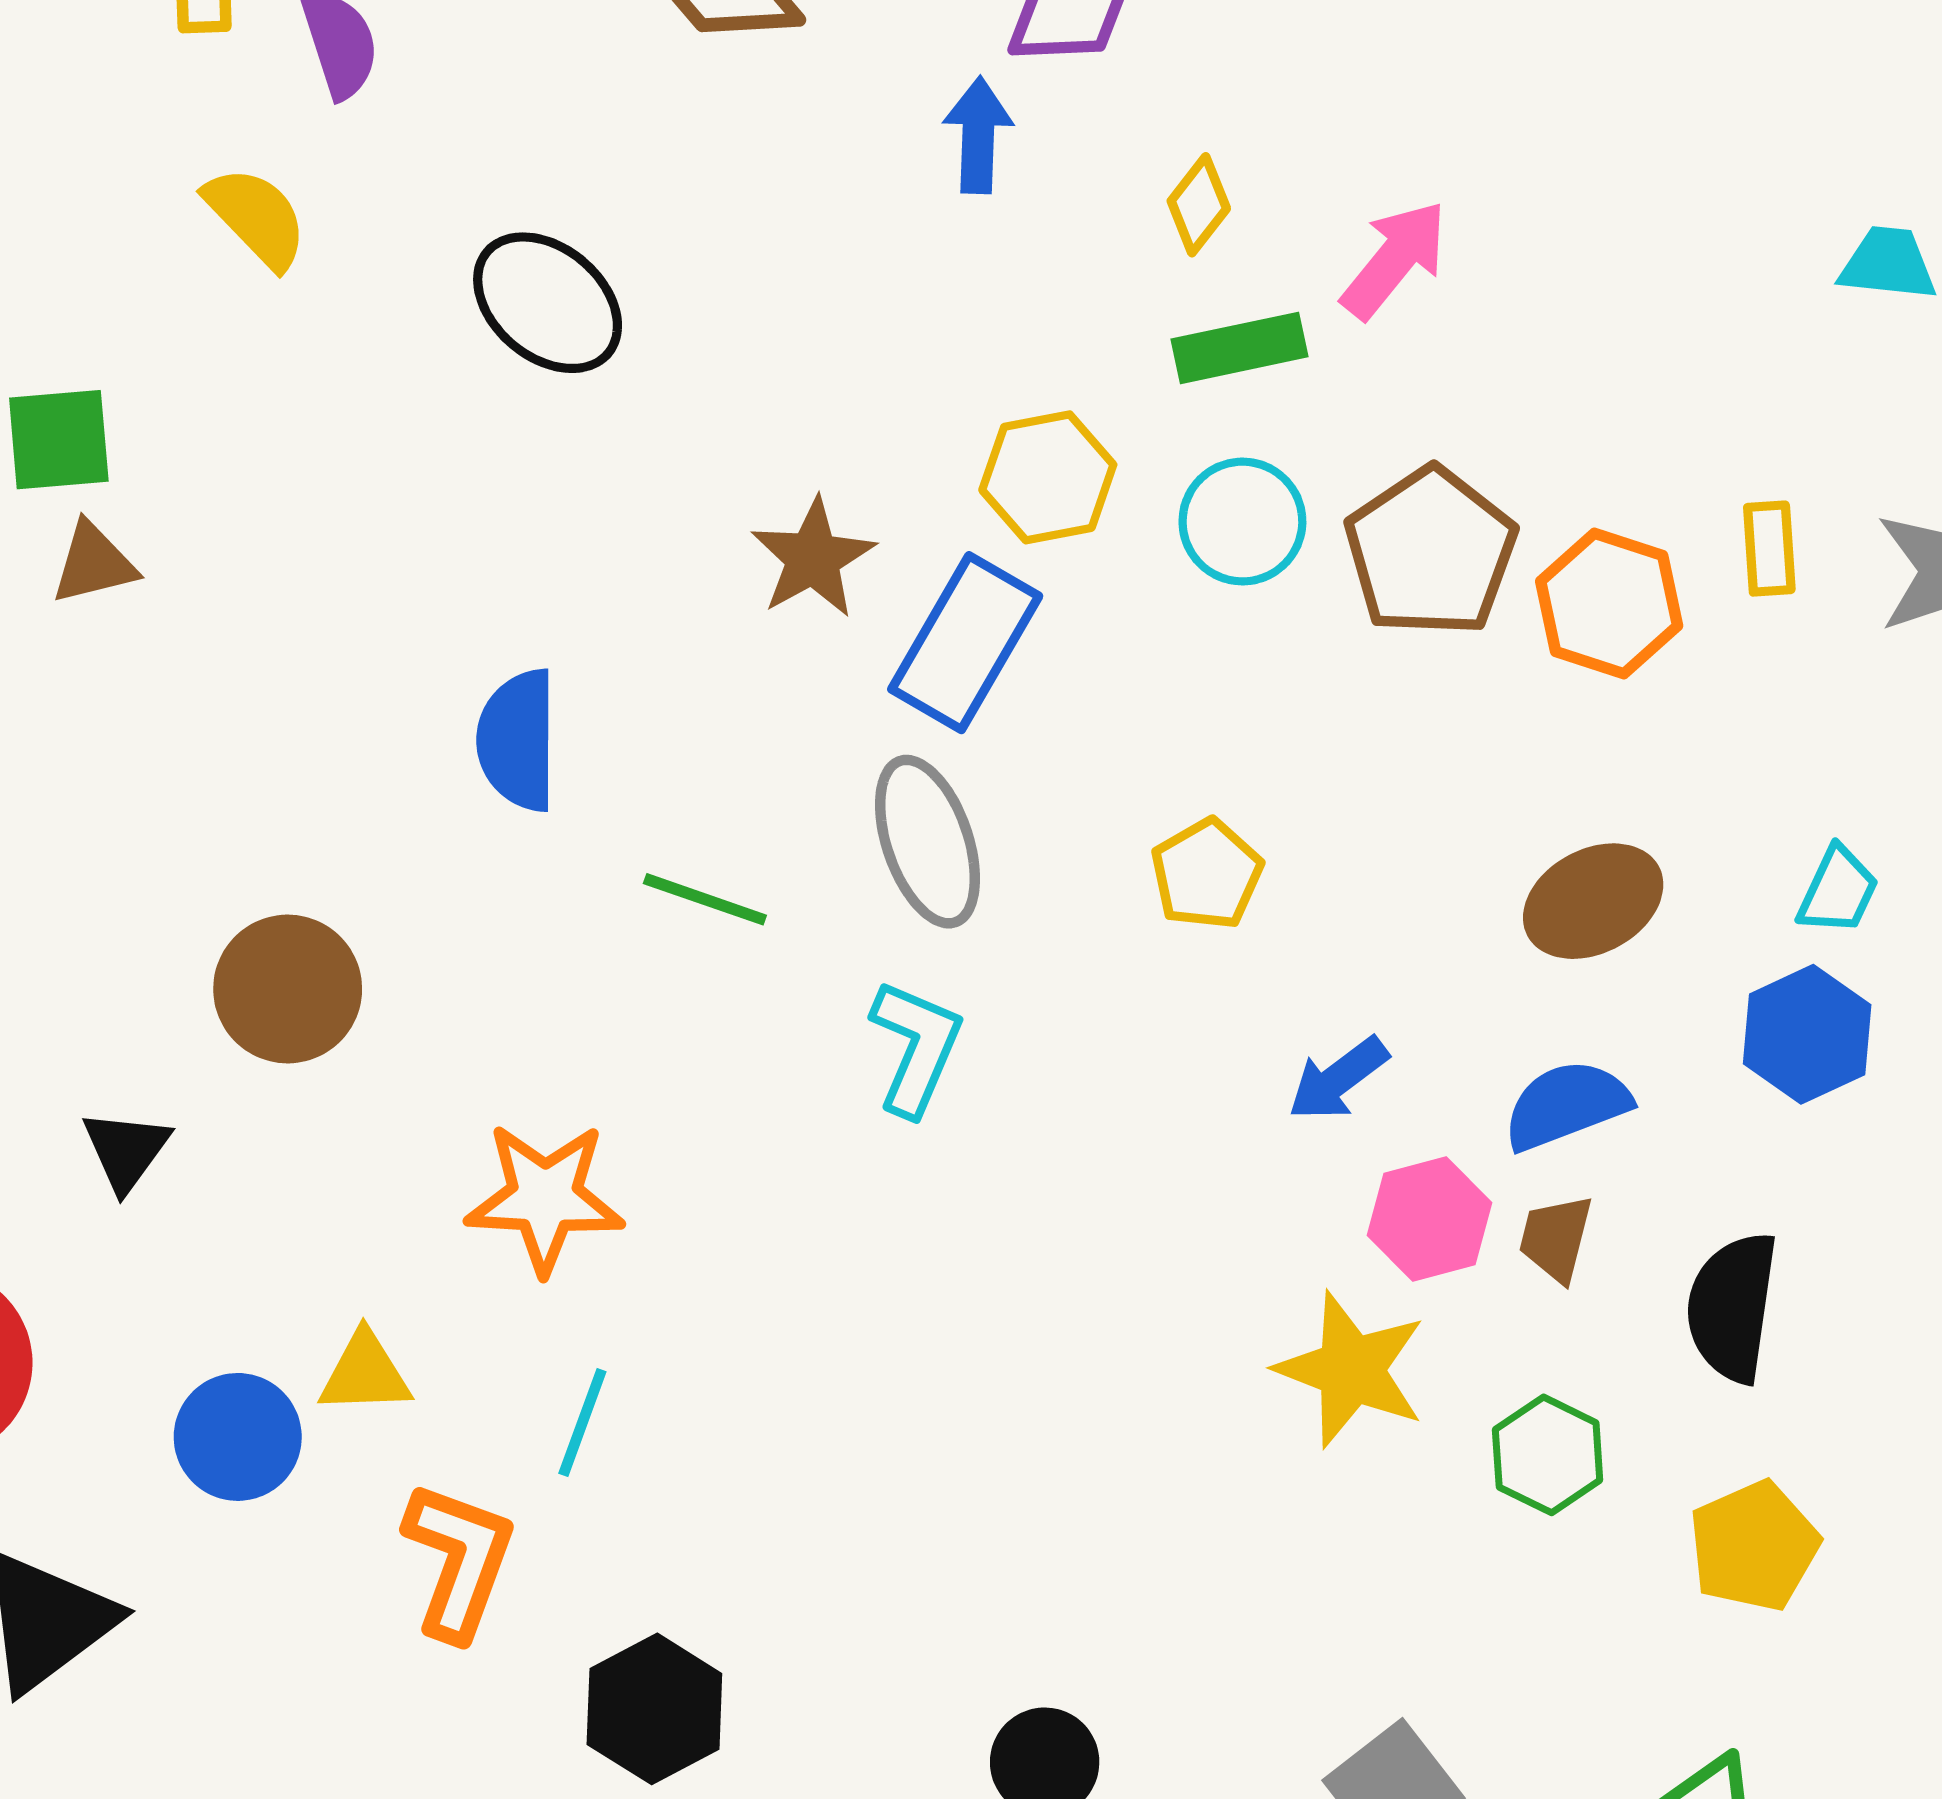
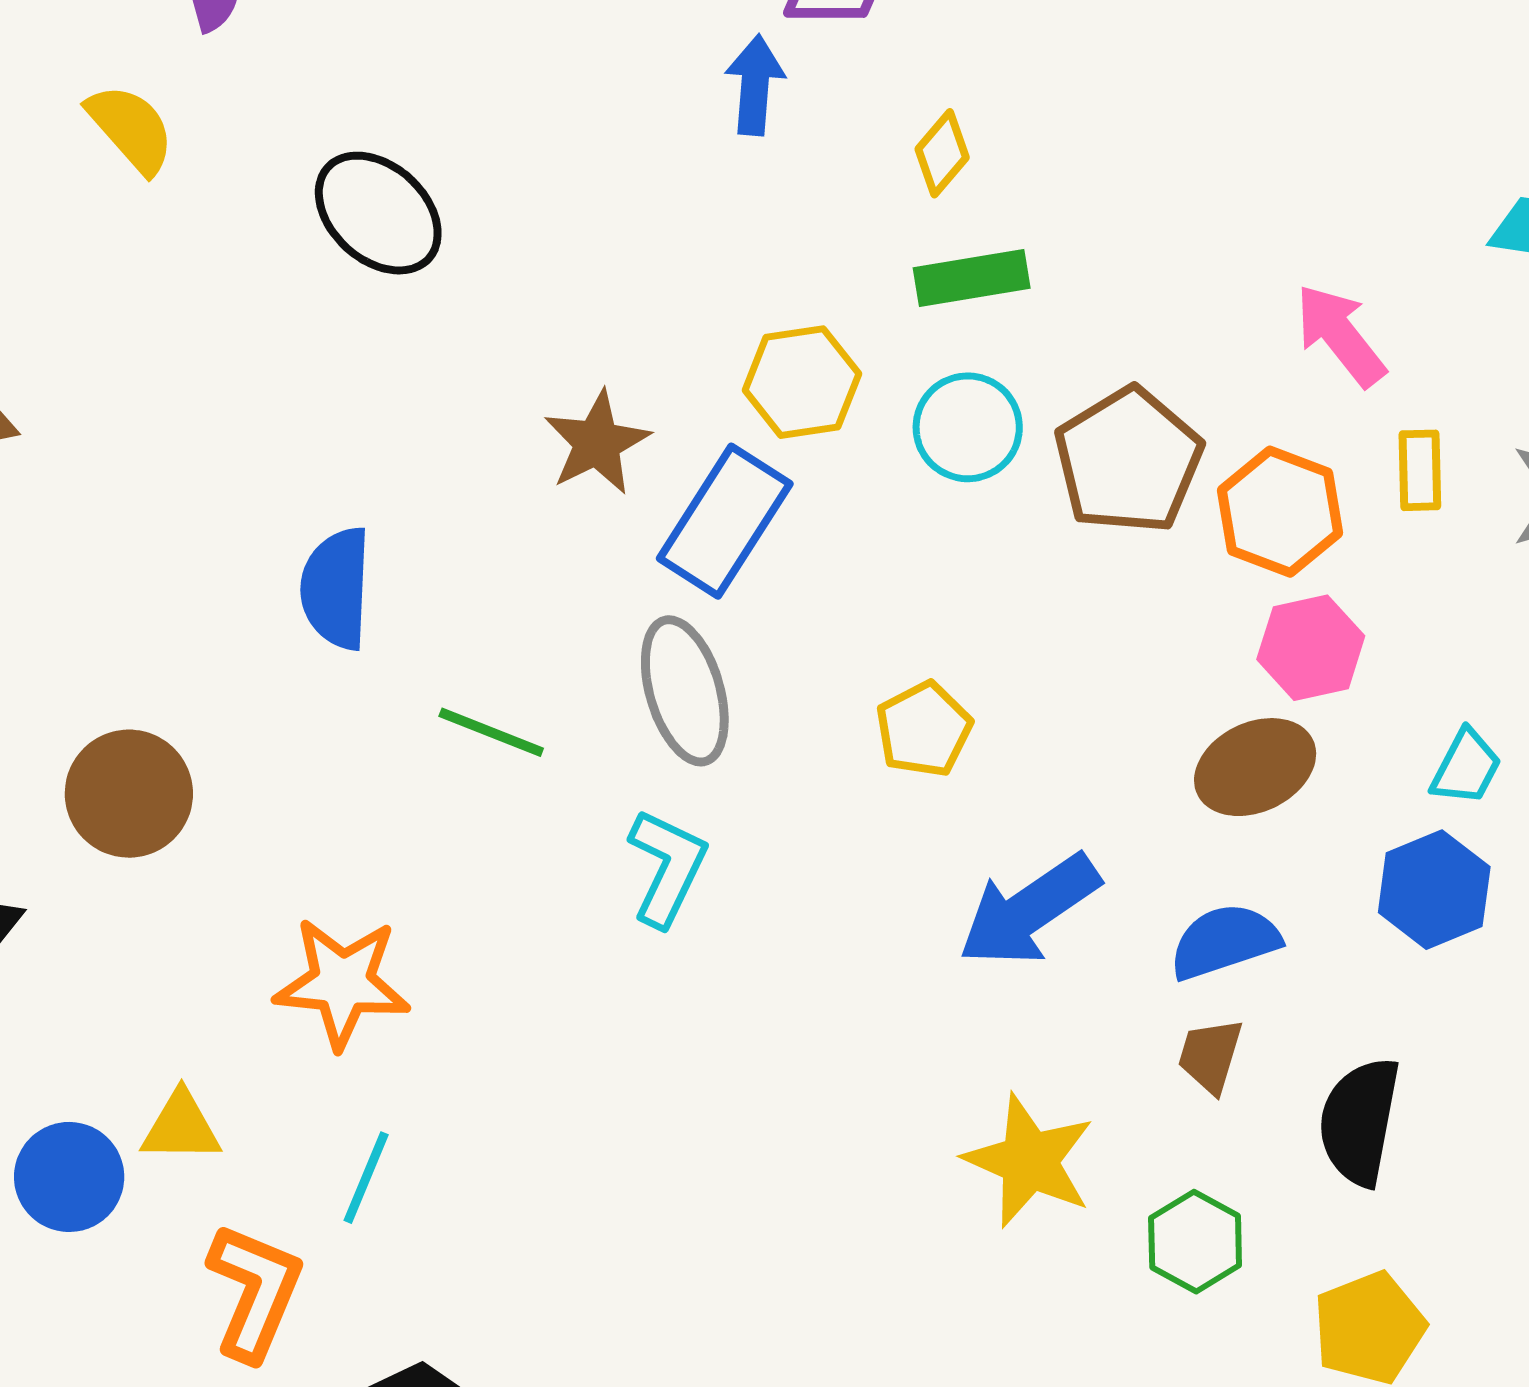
pink arrow: (1394, 260) -> (1340, 335), moved, turned -80
blue arrow: (1338, 1079) -> (1029, 910), size x1.6
pink hexagon: (1429, 1219) -> (1311, 648), moved

